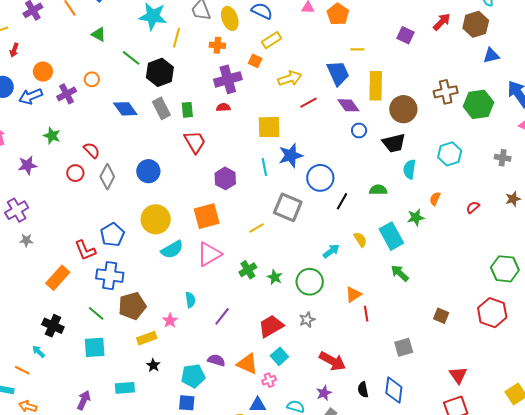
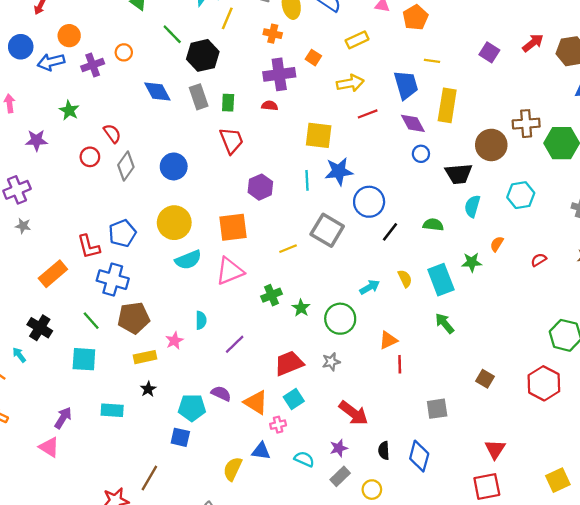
yellow rectangle: (271, 40) -> (357, 40), moved
brown circle: (403, 109) -> (491, 145), moved

